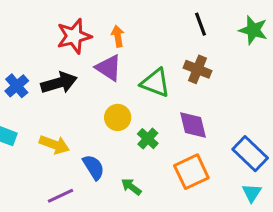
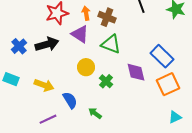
brown cross: (198, 69) -> (107, 17), moved
blue rectangle: (250, 154) -> (162, 56), moved
orange square: (191, 172) -> (168, 84), moved
cyan triangle: (252, 193) -> (175, 117), turned 32

